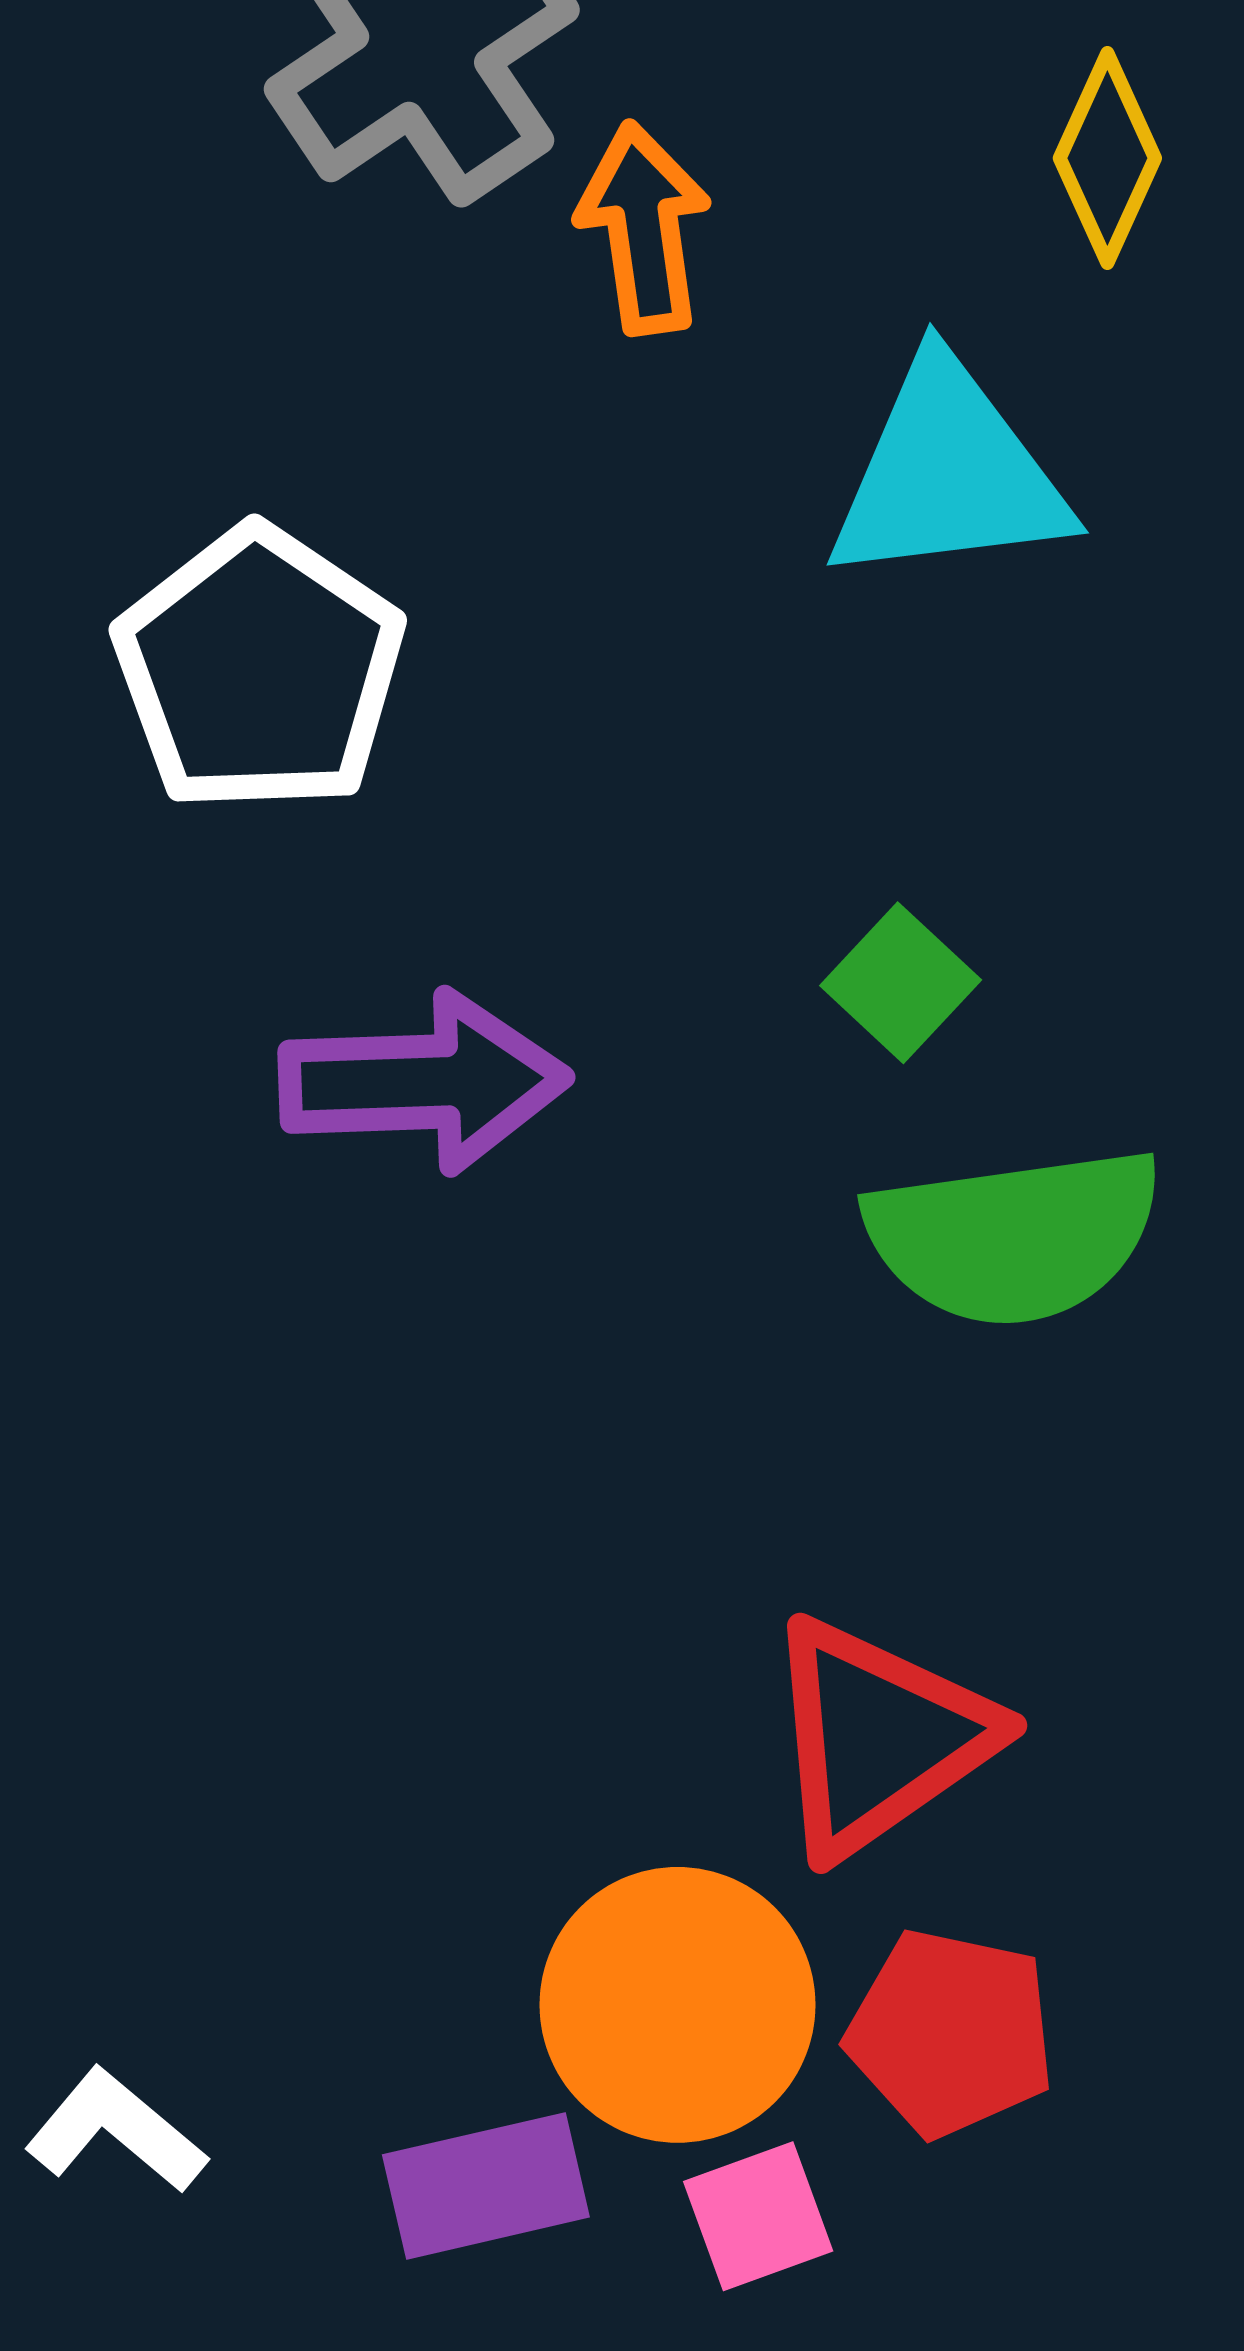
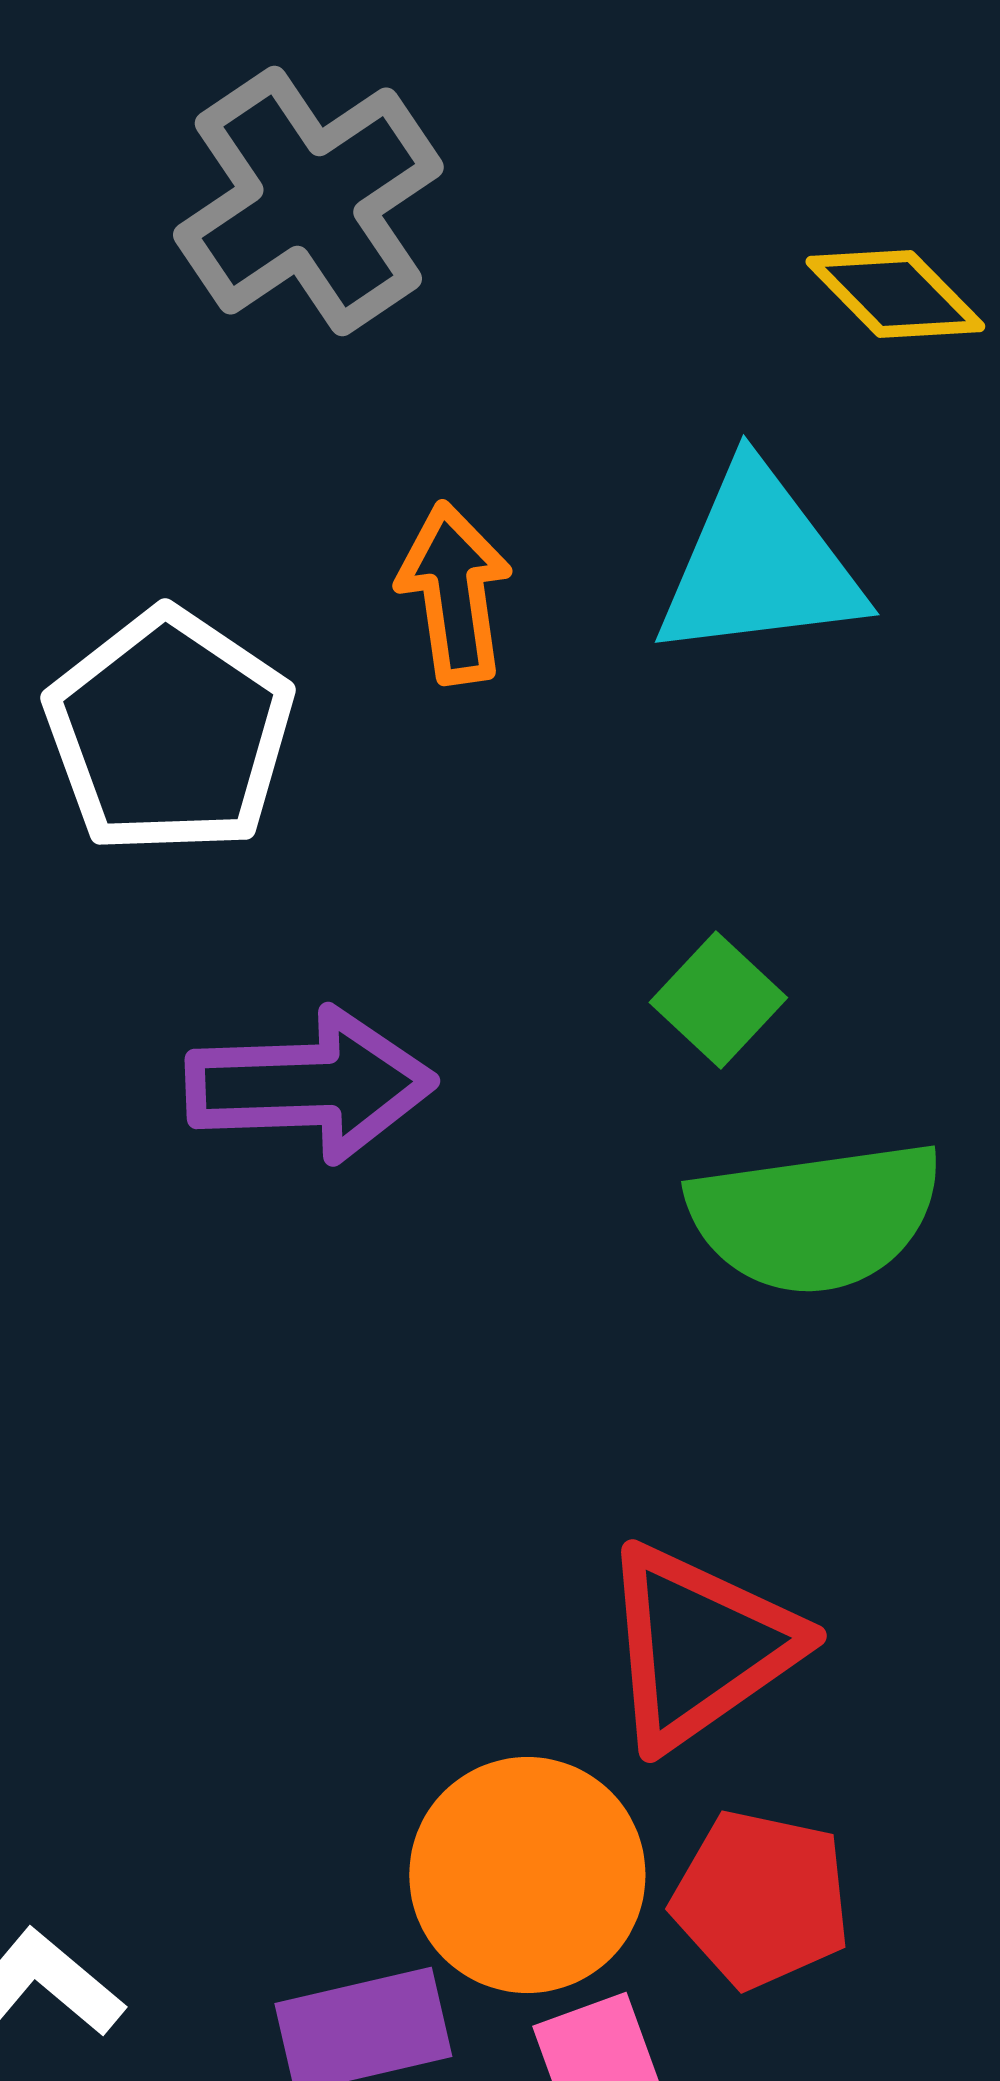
yellow diamond: (1107, 158) -> (895, 294), turned -69
orange arrow: (644, 228) -> (454, 593), moved

